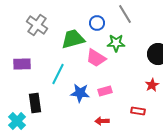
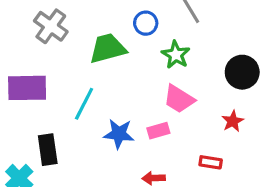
green star: (116, 43) -> (176, 55), turned 30
pink trapezoid: (96, 58) -> (179, 99), moved
purple rectangle: (22, 64) -> (27, 88), size x1.4

